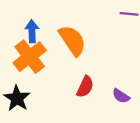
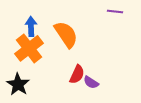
purple semicircle: (121, 96) -> (91, 82), moved

